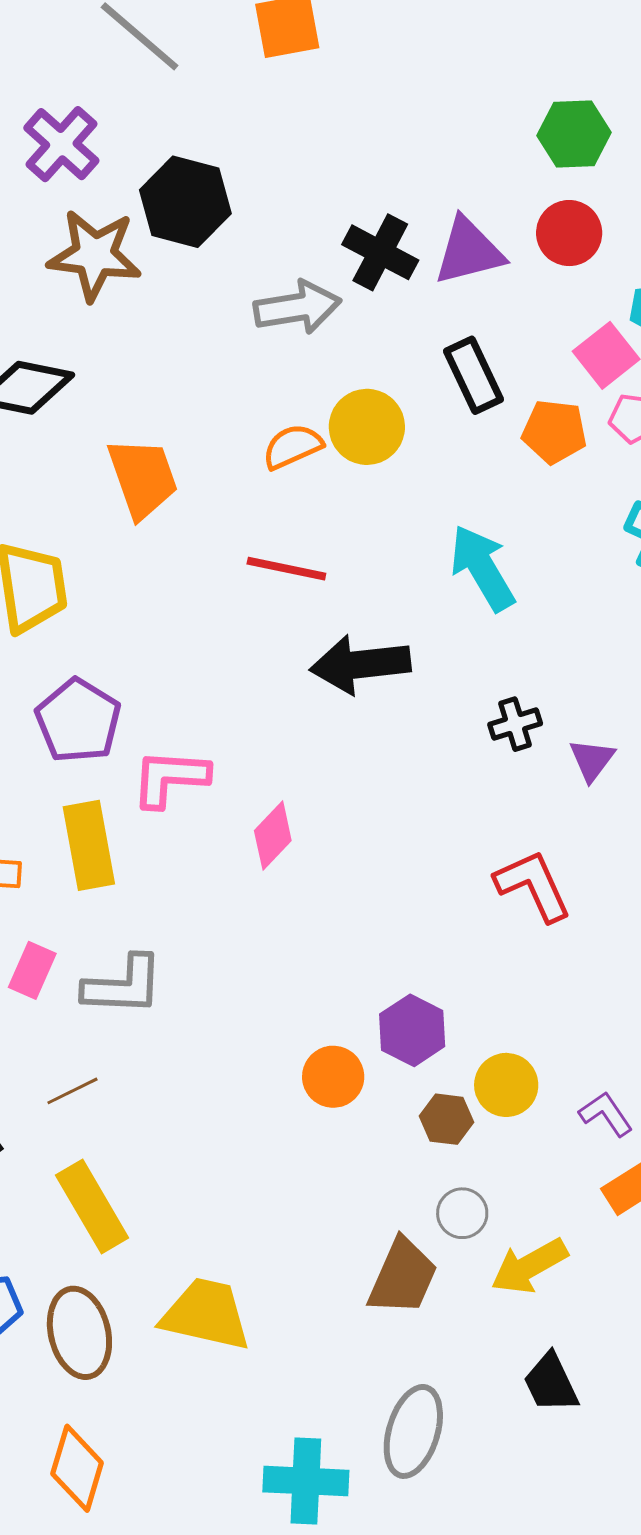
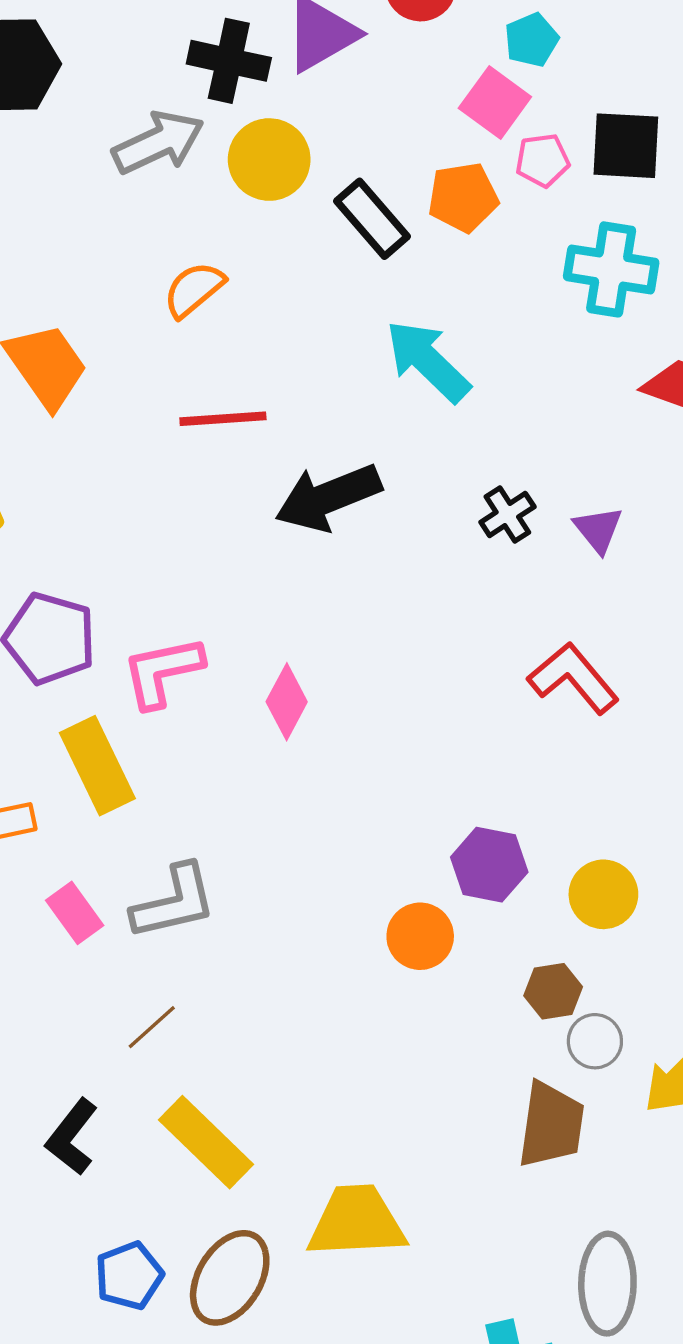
black rectangle: (474, 375) -> (372, 219), moved
yellow circle: (367, 427) -> (269, 160), moved
pink rectangle: (32, 970) -> (75, 913), turned -44
brown hexagon: (447, 1119) -> (553, 991), moved
brown ellipse: (79, 1333) -> (230, 1278), turned 60

